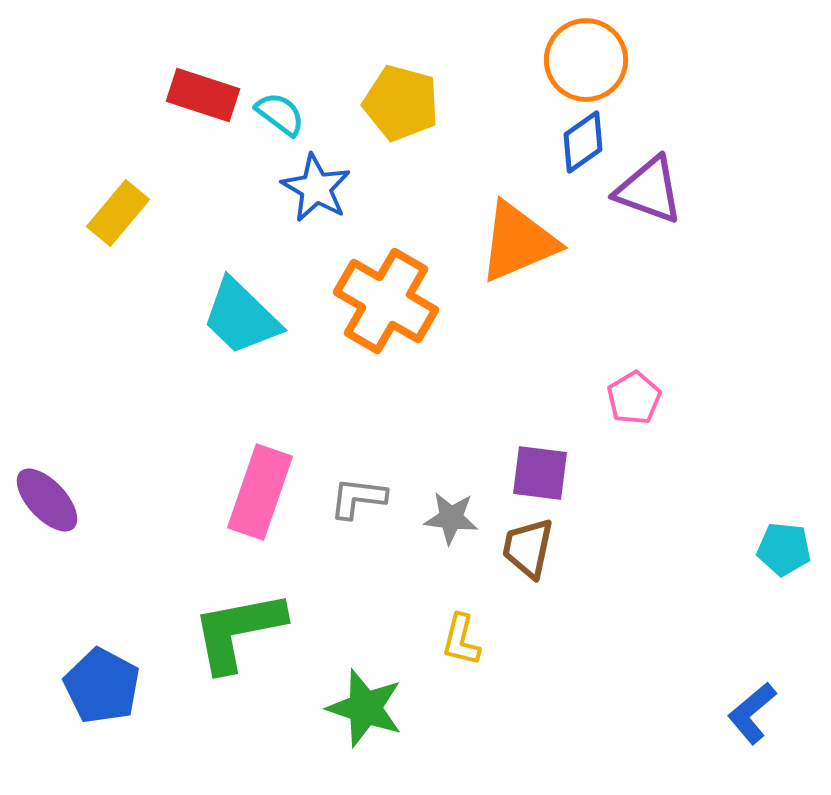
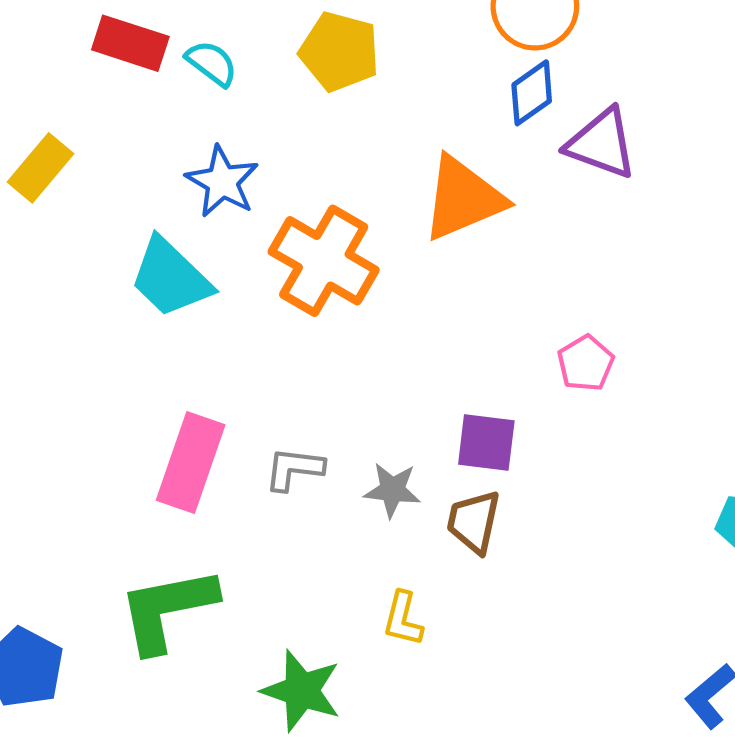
blue star: (316, 188) -> (222, 182), moved

